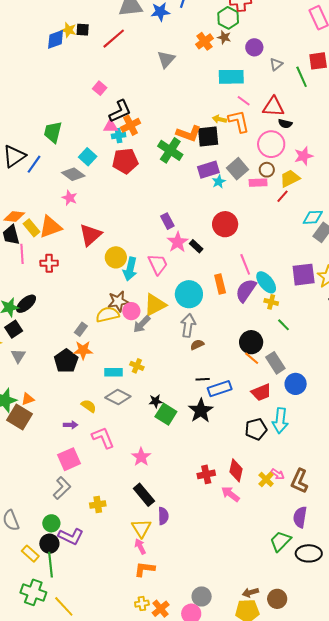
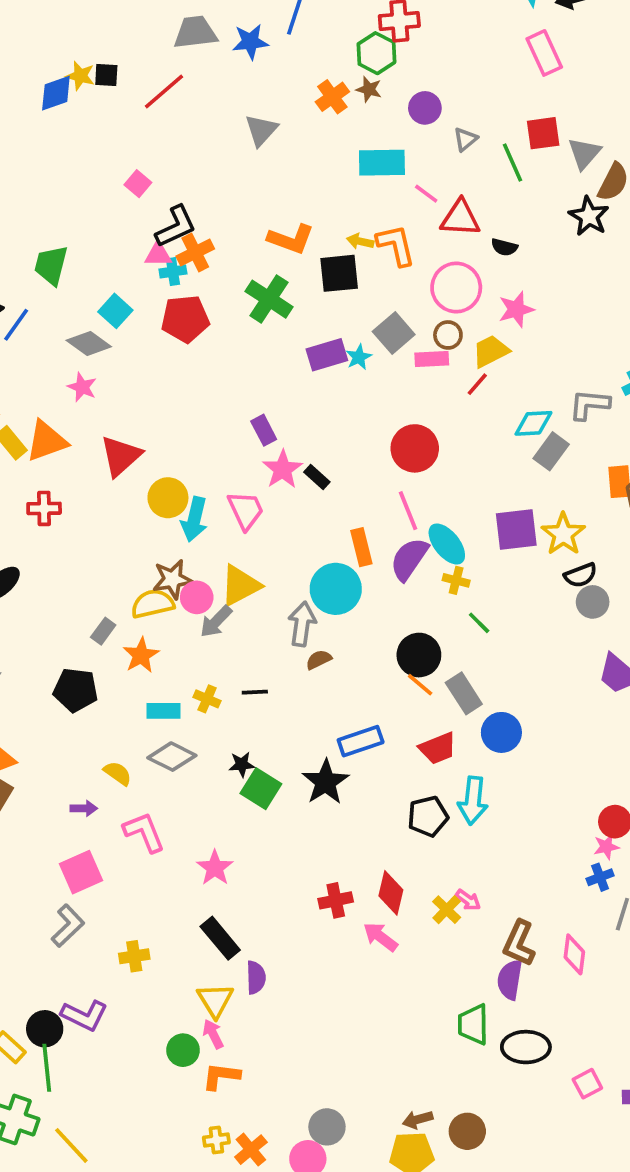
pink line: (244, 101) -> (426, 194), moved
black semicircle: (285, 124) -> (504, 247), moved
orange L-shape: (189, 133) -> (291, 239), moved
purple rectangle: (208, 170) -> (327, 355), moved
red circle: (225, 224) -> (415, 448), moved
cyan circle: (189, 294) -> (336, 589), moved
orange star: (83, 350) -> (141, 655), moved, turned -30
black pentagon: (66, 361) -> (76, 690), turned -30
black line: (203, 379) -> (255, 692), moved
brown L-shape: (299, 481) -> (519, 943), moved
green circle: (51, 523) -> (183, 1050), moved
green trapezoid: (280, 541) -> (473, 1024), turned -45

